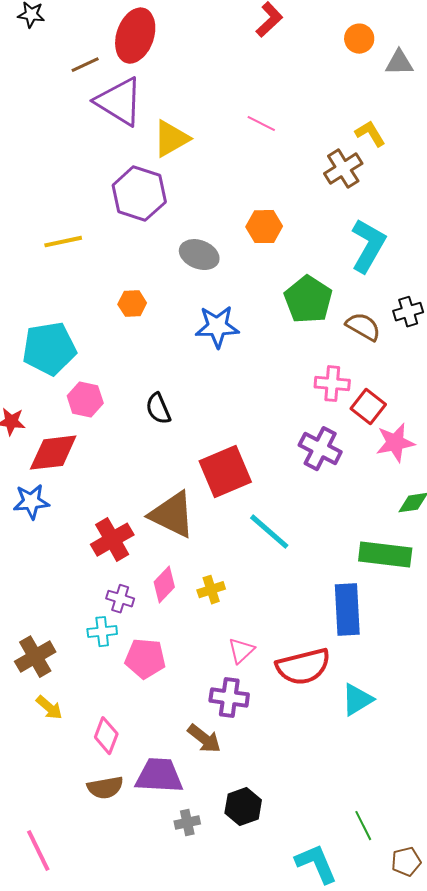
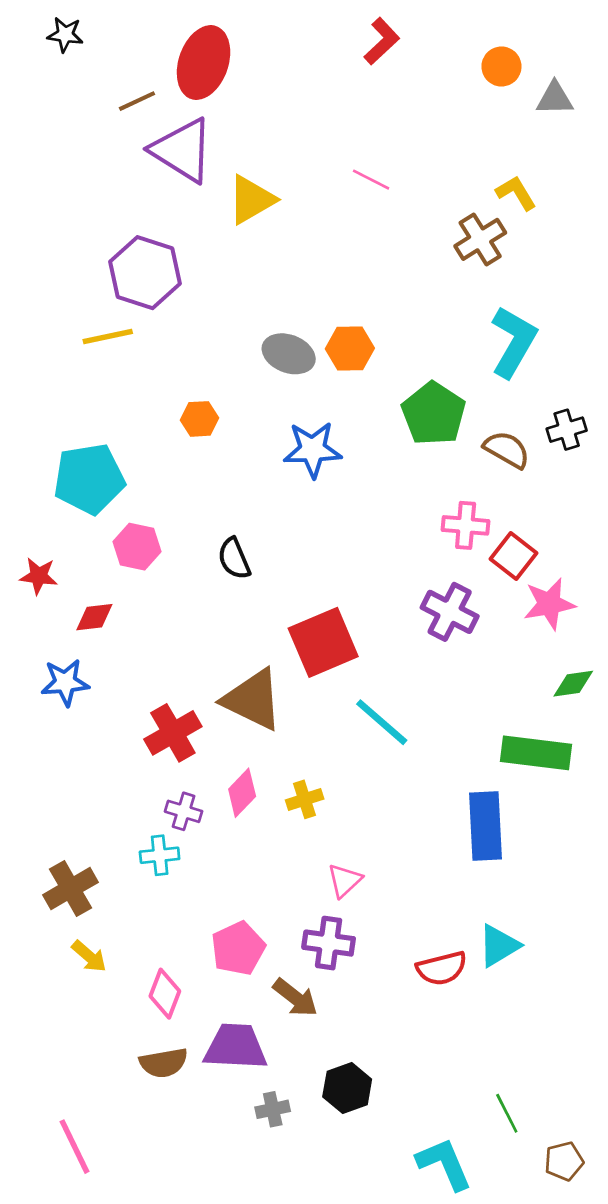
purple hexagon: (139, 194) -> (145, 273), moved
orange hexagon: (264, 227) -> (350, 348), moved
red diamond: (53, 453) -> (94, 617), size x0.6
pink pentagon: (145, 659) -> (238, 948), moved, turned -30
red semicircle: (303, 667) -> (442, 968), moved, size x0.7

